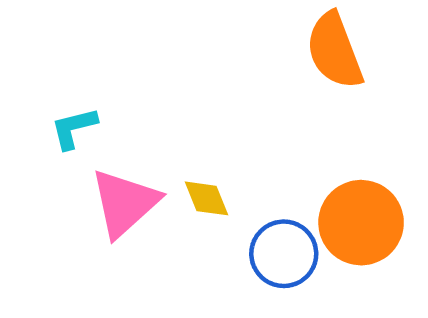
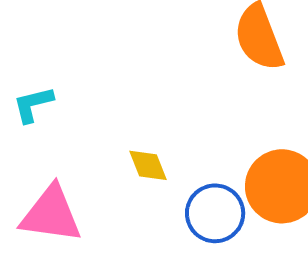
pink triangle: (125, 203) -> (51, 214), moved, turned 50

